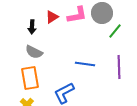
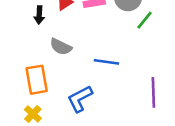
gray semicircle: (34, 52) -> (61, 47), moved
purple line: (119, 67) -> (153, 92), moved

